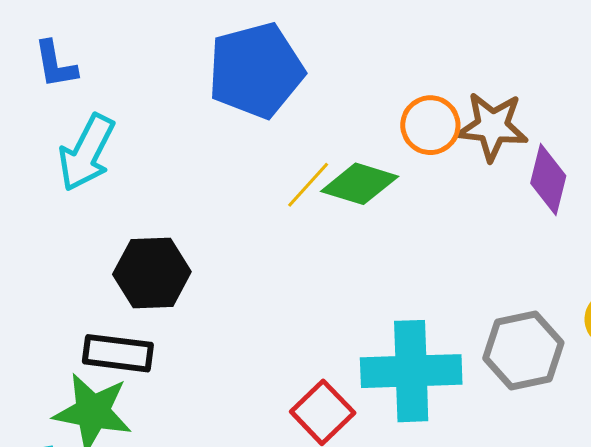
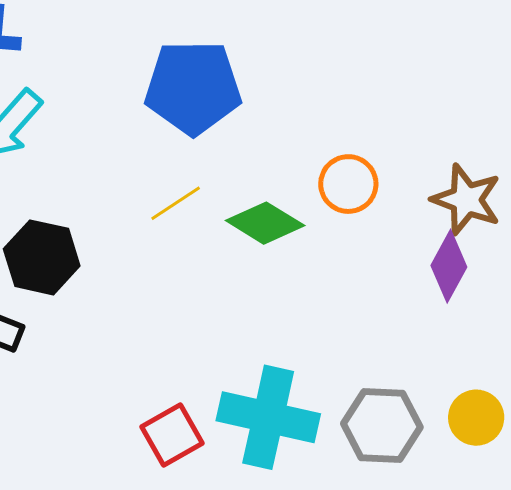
brown star: (492, 127) -> (466, 200), moved
yellow line: (308, 185) -> (176, 203), moved

